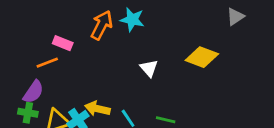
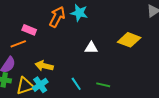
white triangle: (149, 68) -> (91, 48), turned -48
yellow arrow: (97, 109) -> (44, 66), moved

